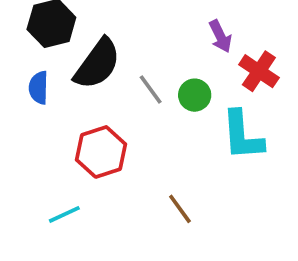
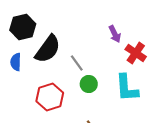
green circle: (195, 95) -> (89, 84), moved

